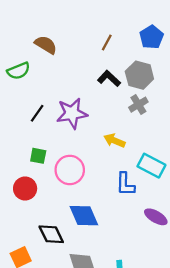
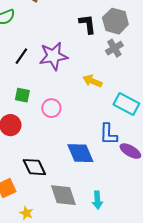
black L-shape: (109, 78) -> (87, 24), turned 40
pink circle: (70, 170) -> (51, 108), size x0.7
blue L-shape: (125, 184) -> (108, 134), moved
blue diamond: (84, 216) -> (80, 153), moved

